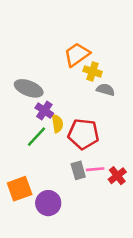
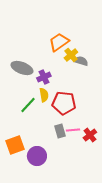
yellow cross: (93, 71) -> (71, 55), turned 32
gray semicircle: (106, 90) -> (81, 61), moved
purple cross: (44, 111) -> (44, 77), moved, turned 32

